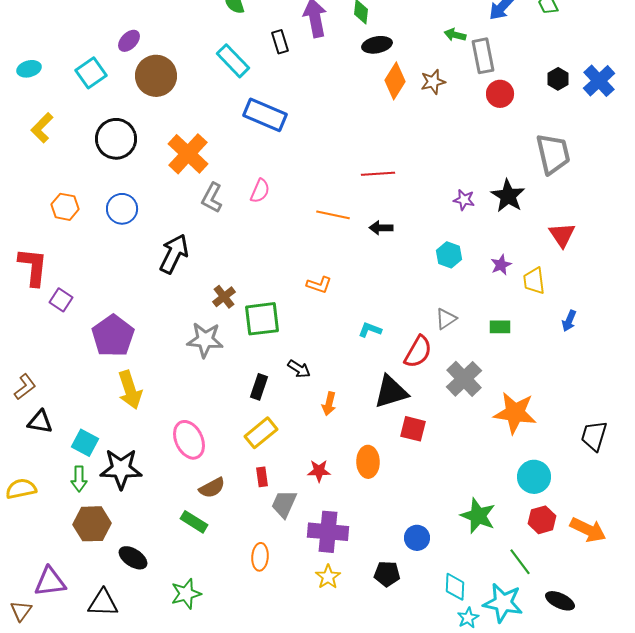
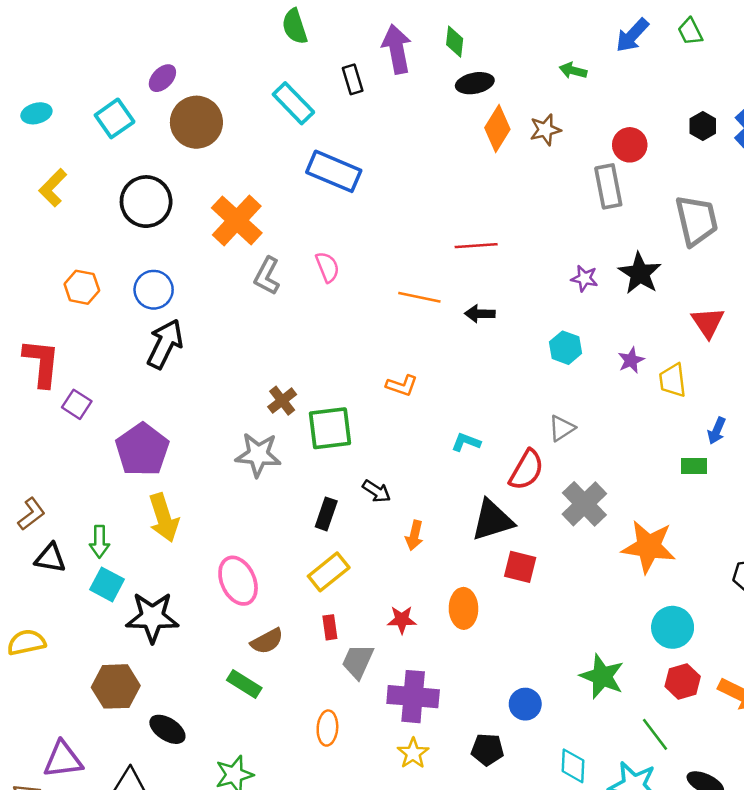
gray rectangle: (483, 56) -> (608, 186), moved
pink semicircle: (260, 191) -> (327, 267), turned -45
black arrow: (174, 254) -> (165, 344), moved
green rectangle: (500, 327) -> (694, 466), moved
green arrow: (79, 479) -> (99, 542), moved

